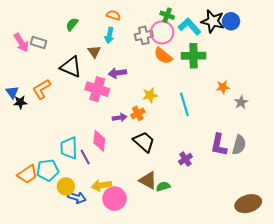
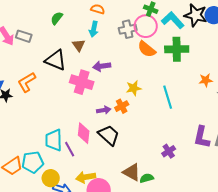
black trapezoid: (144, 142) -> (109, 135), moved

